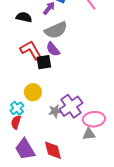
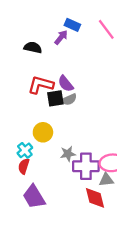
gray semicircle: (56, 30) -> (69, 99), moved, size x0.6
red L-shape: (31, 50) -> (41, 85), turned -45
purple cross: (71, 106) -> (86, 166), moved, turned 35
red diamond: (53, 150) -> (95, 198), moved

